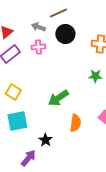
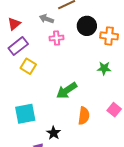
black circle: (65, 34) -> (87, 26), moved
pink cross: (38, 47) -> (57, 38), moved
yellow square: (13, 92) -> (28, 66), moved

